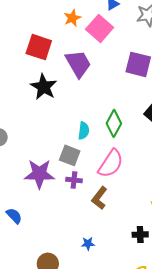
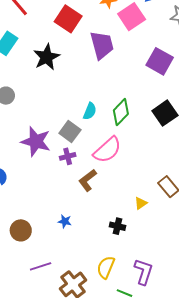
black star: (44, 87) -> (47, 57), moved
purple cross: (74, 180) -> (68, 156), turned -35

